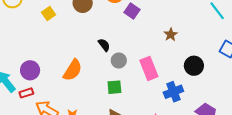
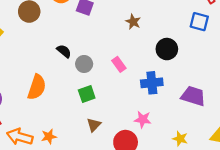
pink rectangle: (149, 68) -> (119, 64), size x0.6
blue cross: (173, 92) -> (152, 83), turned 30

